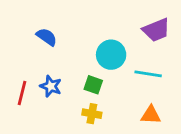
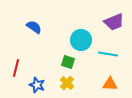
blue star: (51, 86) -> (37, 85), moved
yellow cross: (92, 114) -> (67, 83), turned 32

